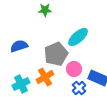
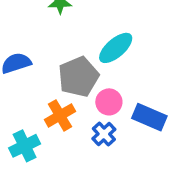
cyan cross: (21, 84) -> (25, 146), moved
blue cross: (79, 88) -> (104, 134), moved

